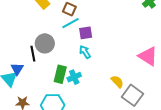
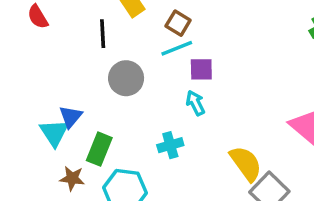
black line: (33, 54) -> (103, 34), moved
green rectangle: (60, 74) -> (99, 149), moved
yellow semicircle: (117, 82) -> (246, 163), size x1.5

